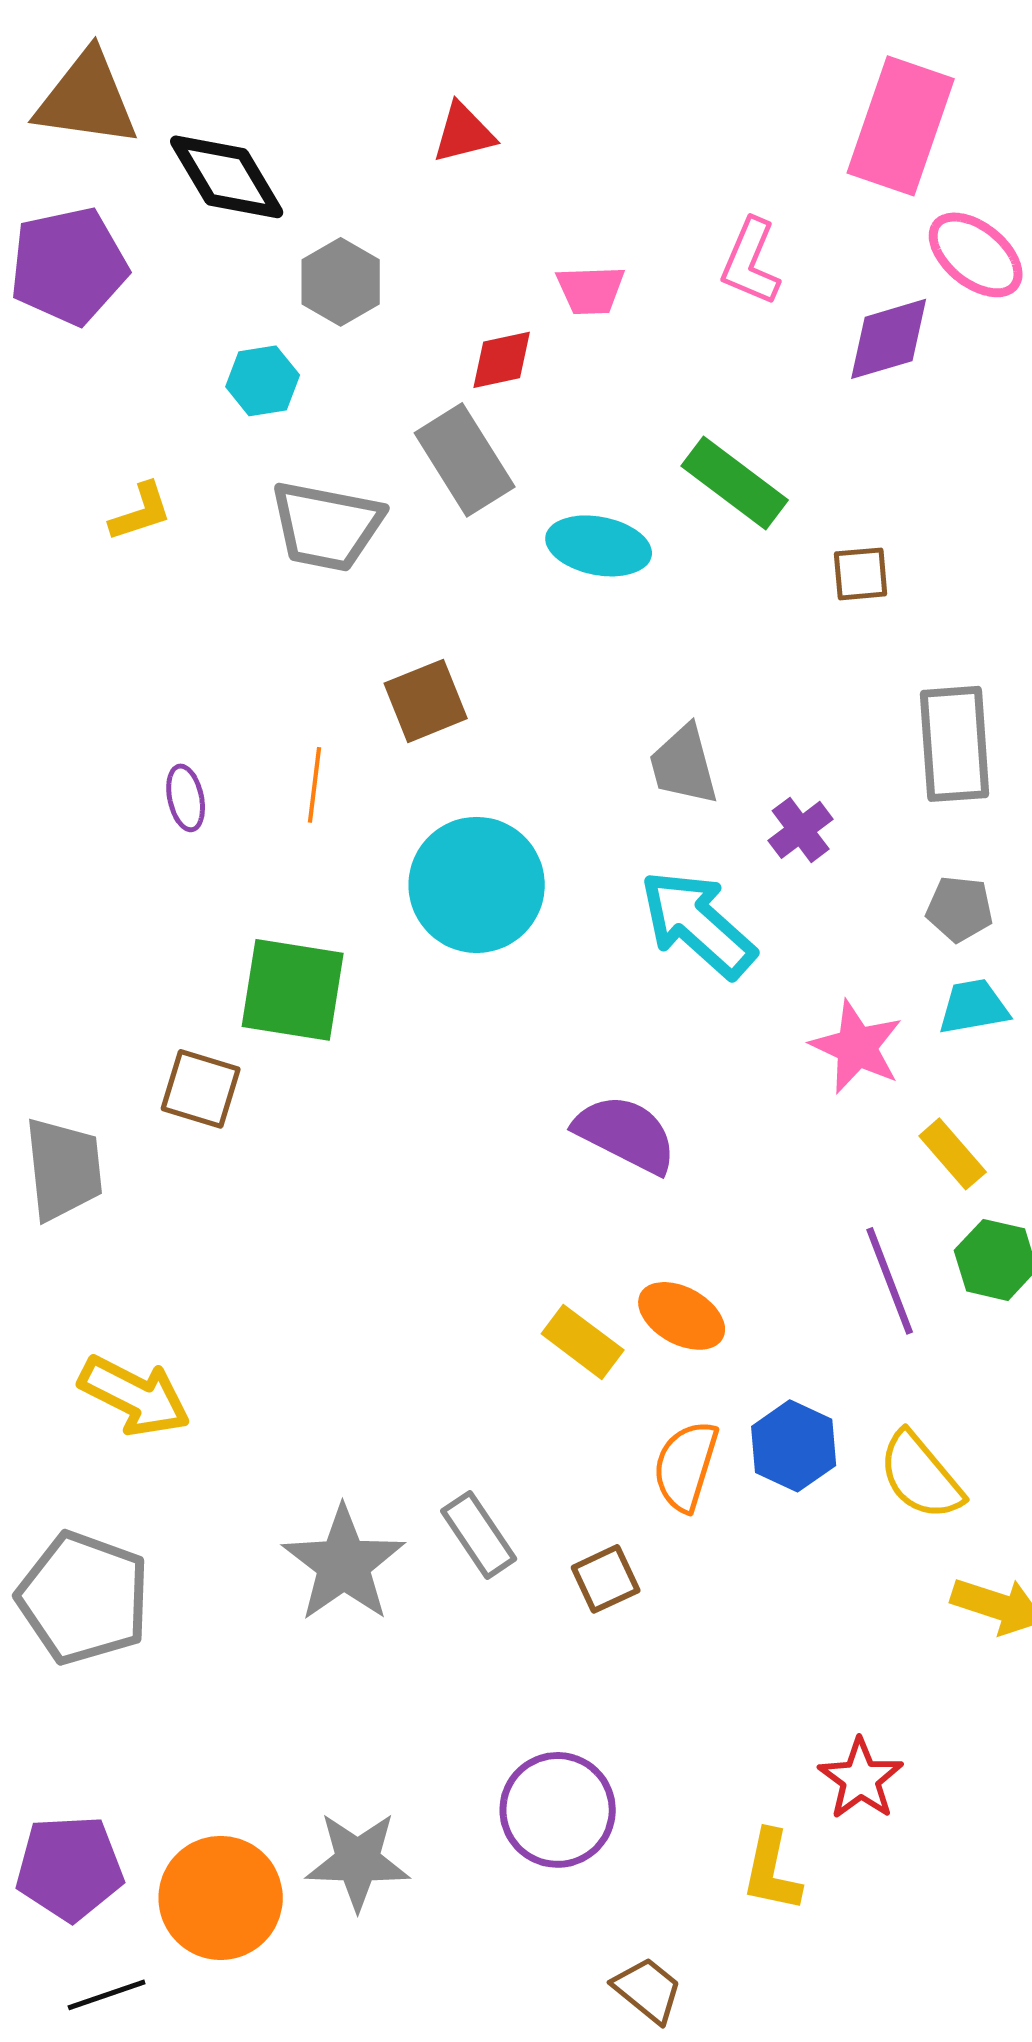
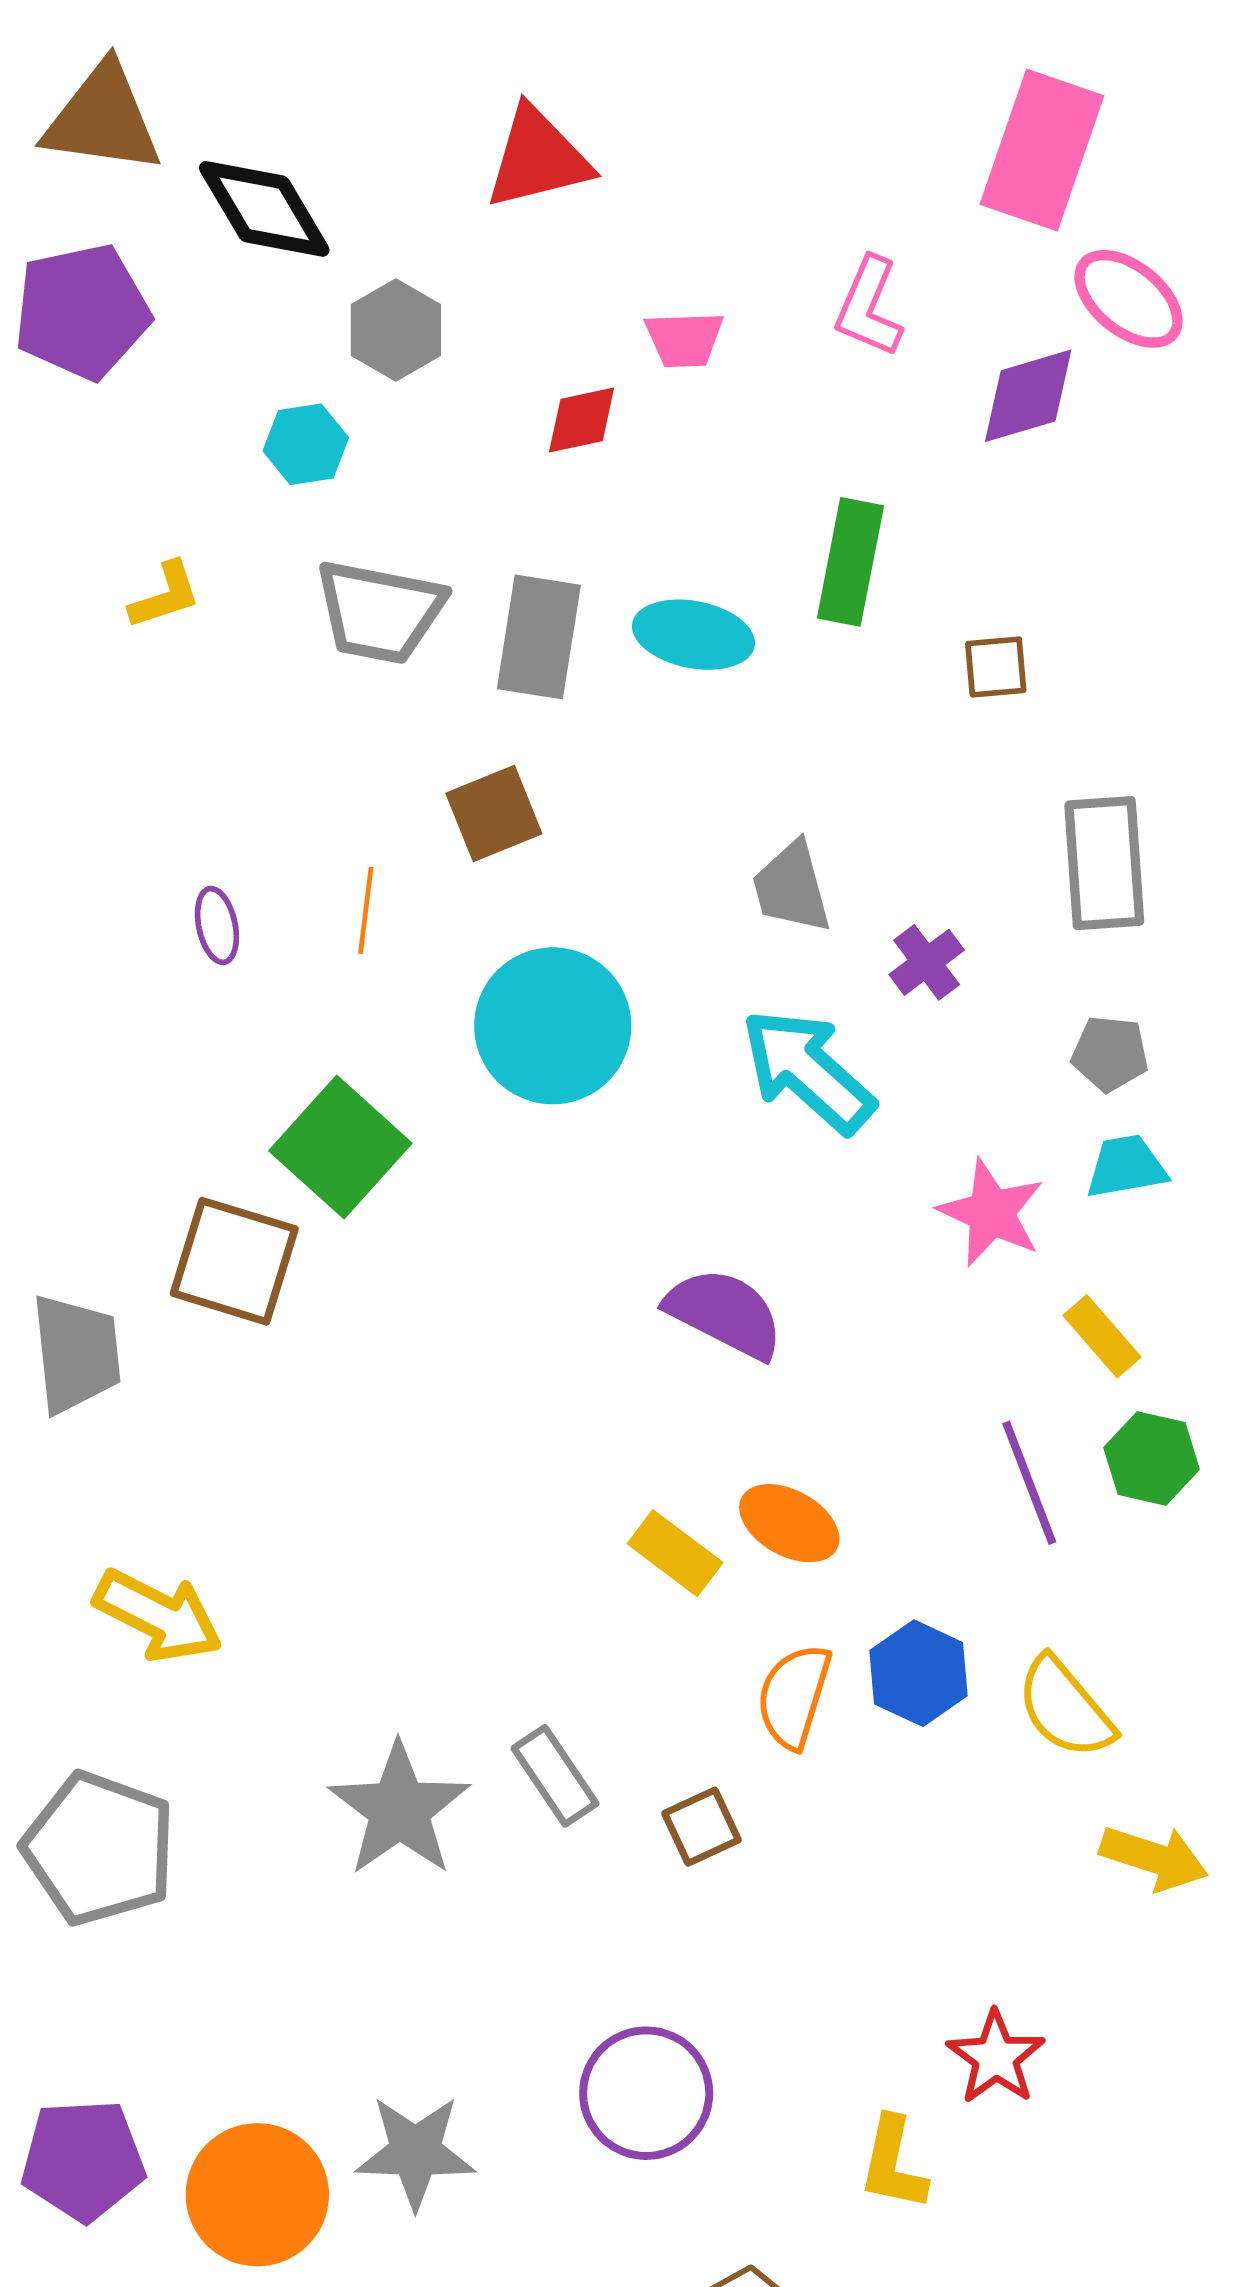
red triangle: (464, 133) -> (538, 158), size x1.5
gray rectangle: (465, 460) -> (539, 637), moved, turned 41
green rectangle: (735, 483) -> (850, 562), turned 64
green square: (293, 990) -> (340, 1147), turned 33
brown square: (201, 1089) -> (234, 1261), size x1.4

